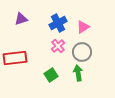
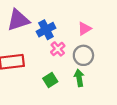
purple triangle: (21, 19) -> (18, 20), size x1.6
blue cross: (58, 23) -> (46, 30), moved

